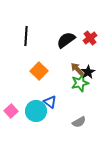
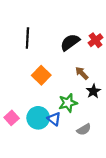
black star: (88, 72) -> (93, 91), moved
green star: (80, 83) -> (68, 103), moved
blue triangle: (50, 102) -> (54, 119), moved

